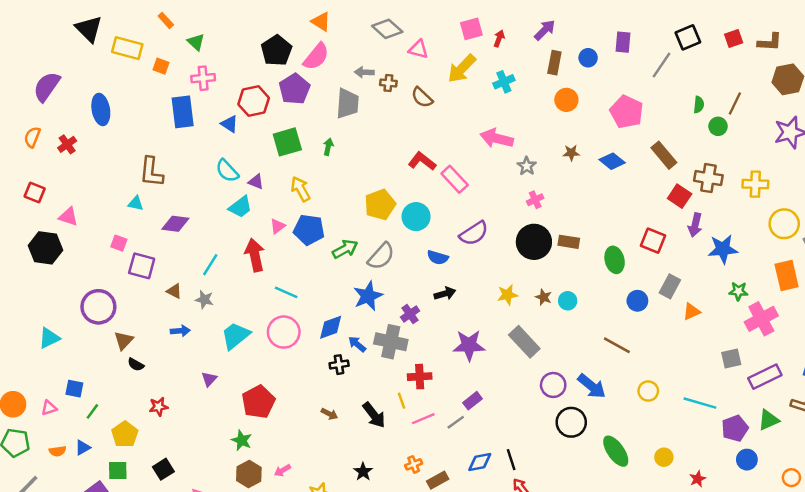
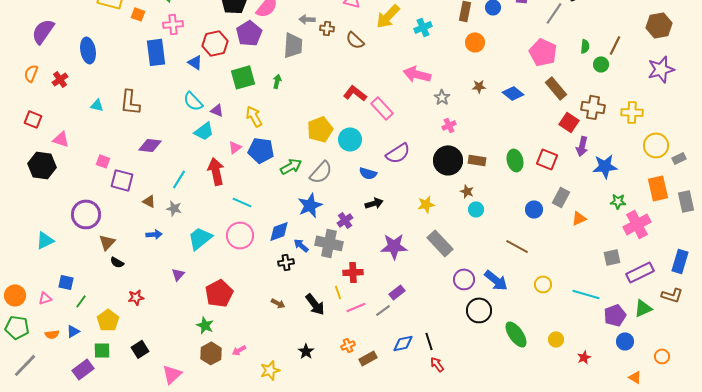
pink pentagon: (627, 112) -> (543, 52), moved
cyan triangle: (136, 203) -> (97, 105), moved
green ellipse: (615, 260) -> (515, 160), moved
brown star: (544, 297) -> (467, 191), moved

